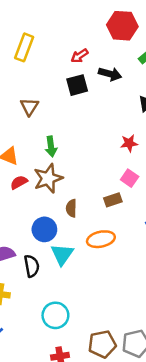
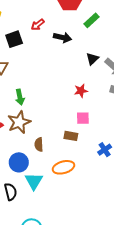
black square: (77, 85) -> (14, 39), moved
pink square: (130, 178) -> (83, 118), turned -32
brown rectangle: (113, 200) -> (71, 136), turned 32

